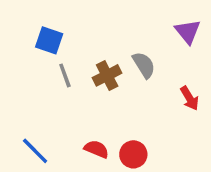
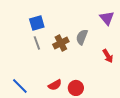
blue square: (49, 40) -> (37, 23), moved, turned -35
gray semicircle: (144, 65) -> (82, 37), turned -126
red semicircle: (96, 149) -> (55, 85), turned 128

